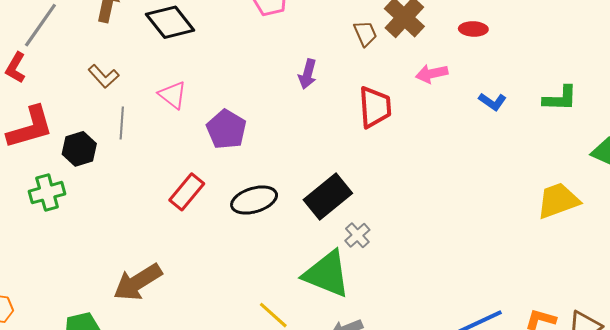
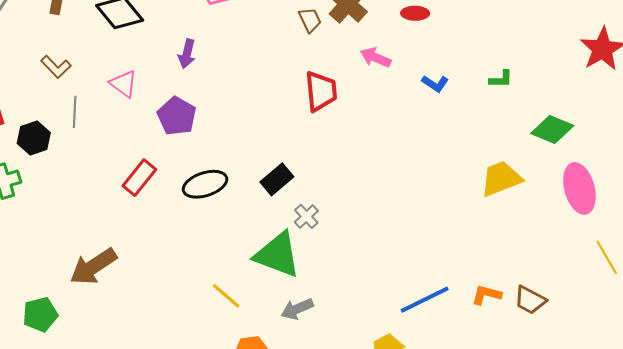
purple arrow: (308, 74) -> (187, 54), moved
pink arrow: (432, 74) -> (375, 58), turned 36
green L-shape: (560, 98) -> (501, 79), size x0.7
black rectangle: (328, 197) -> (277, 179), size x0.7

